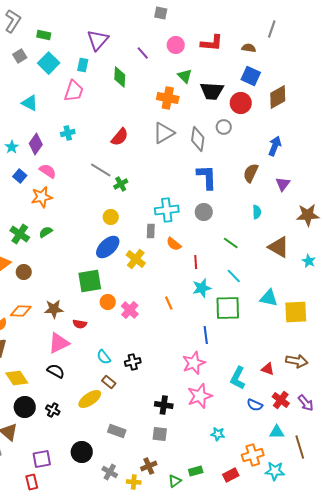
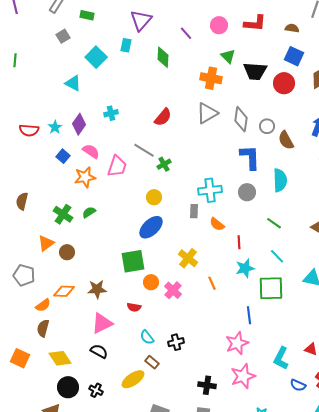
cyan square: (49, 63) -> (96, 57), moved
pink trapezoid: (74, 91) -> (117, 166), moved
gray circle: (224, 127) -> (267, 126), moved
brown semicircle: (251, 173) -> (286, 140), moved, turned -54
cyan semicircle: (257, 212) -> (280, 180), moved, size x1.6
yellow cross: (136, 259) -> (188, 258), moved
red semicircle: (80, 324) -> (134, 307), moved

